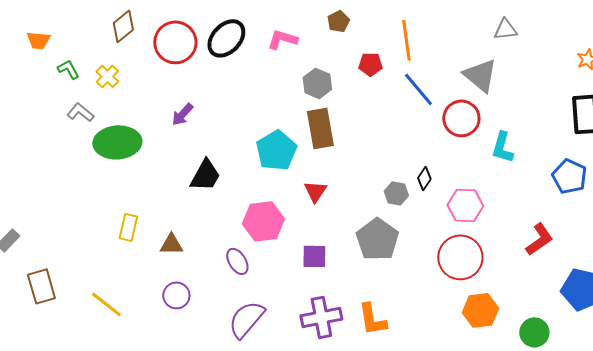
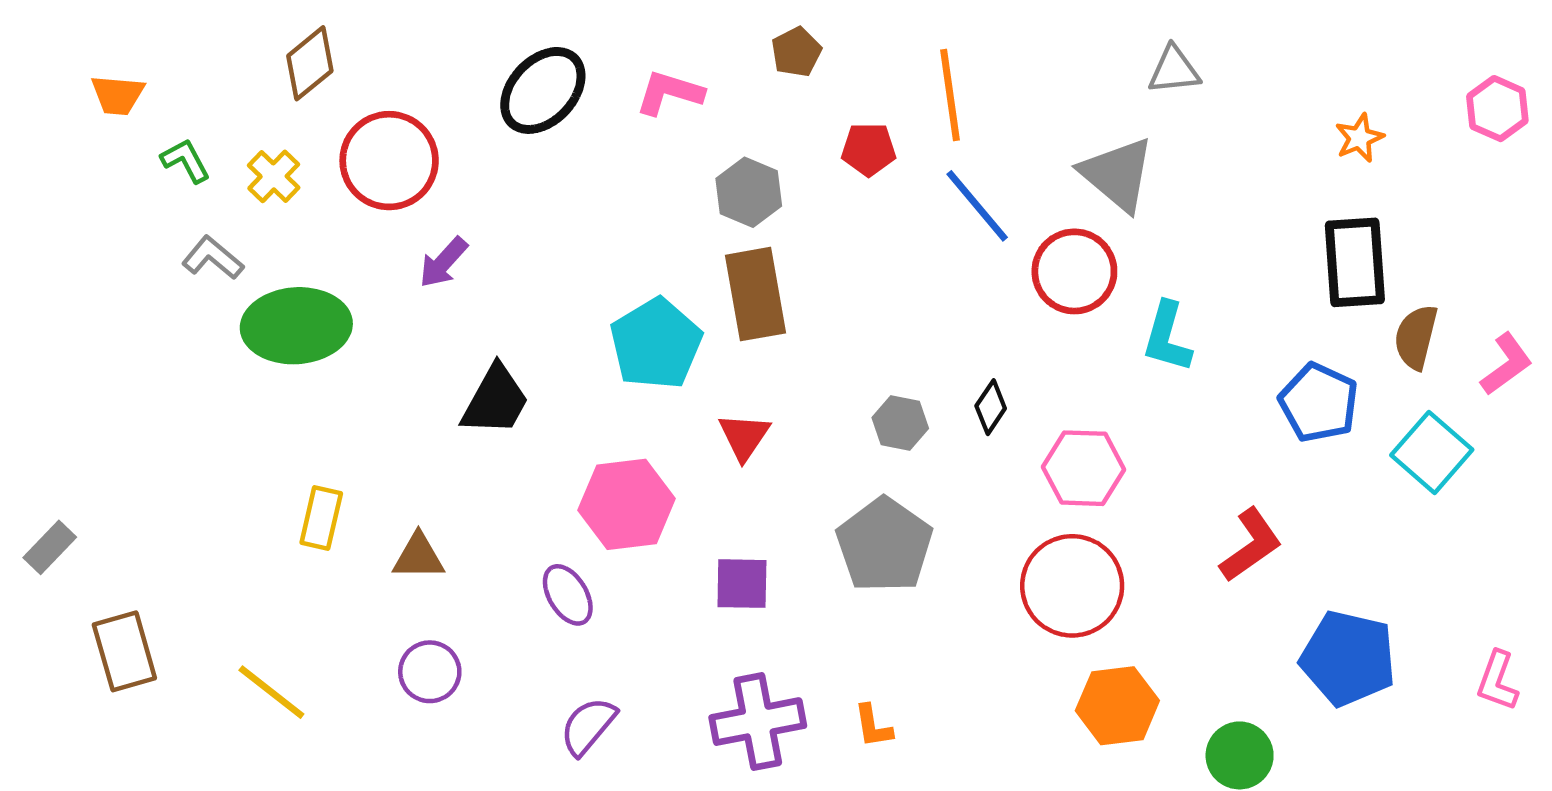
red circle: (175, 42) -> (389, 161), moved
gray hexagon: (396, 193) -> (900, 423), moved
purple semicircle: (246, 319) -> (588, 726), size x0.7
orange L-shape: (372, 319) -> (873, 726), size x0.6

